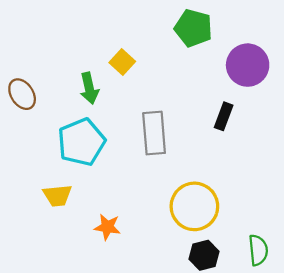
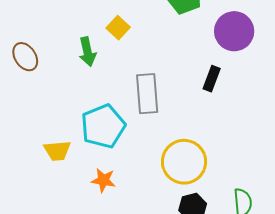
cyan pentagon: (81, 142) -> (103, 126), moved

